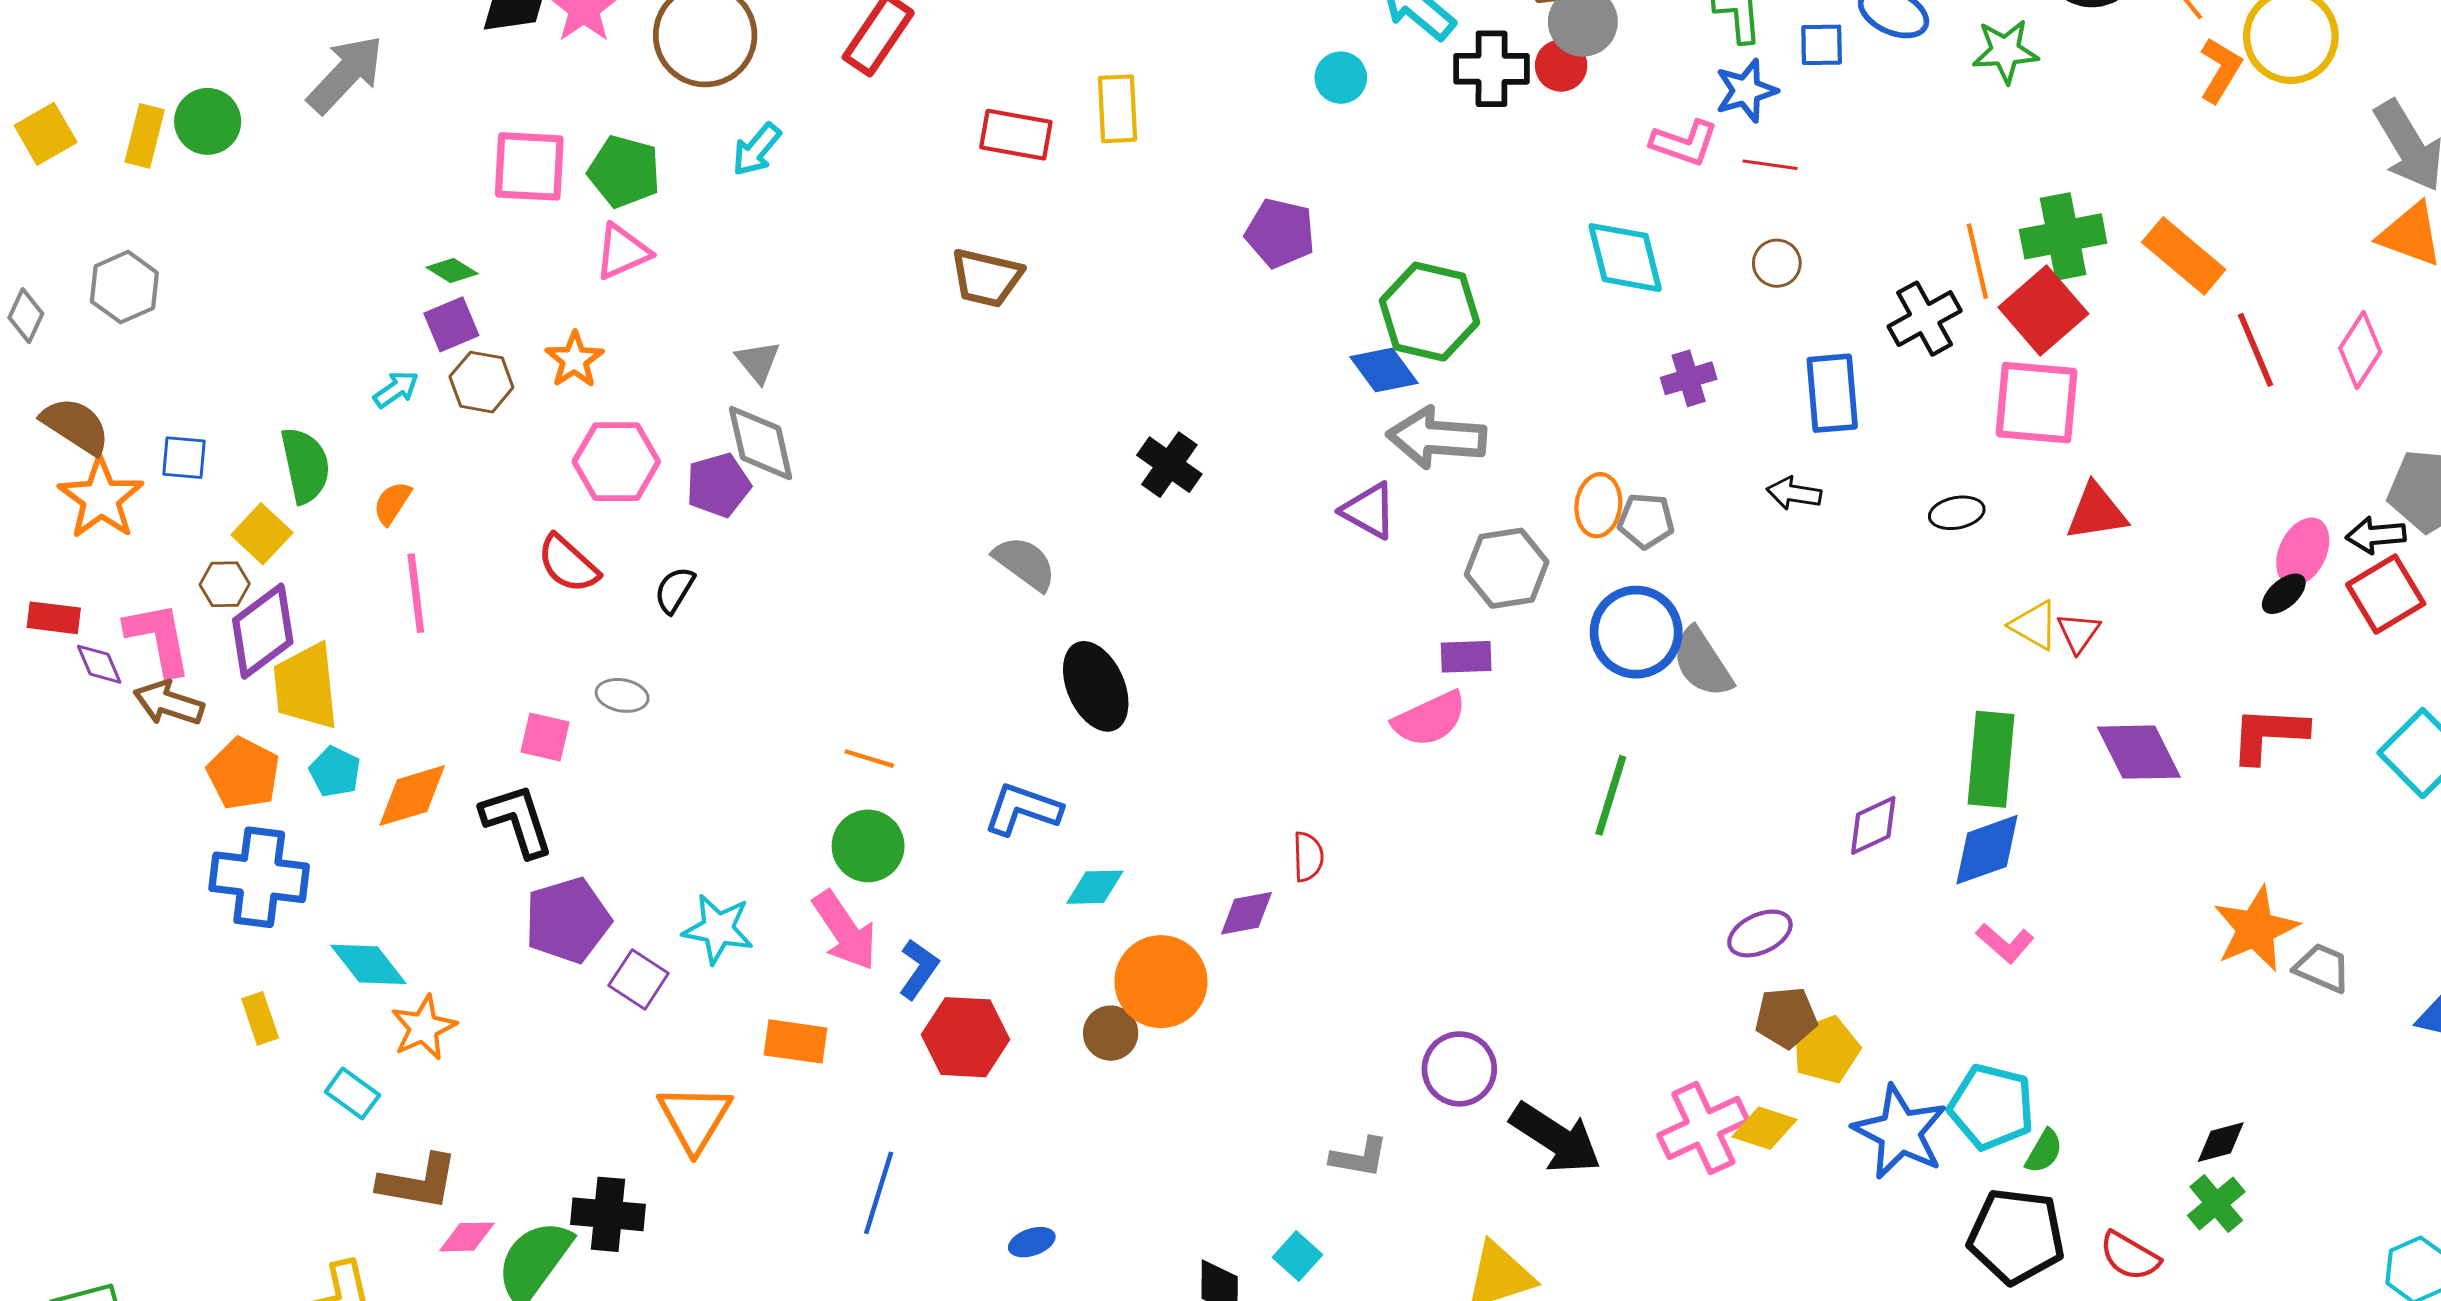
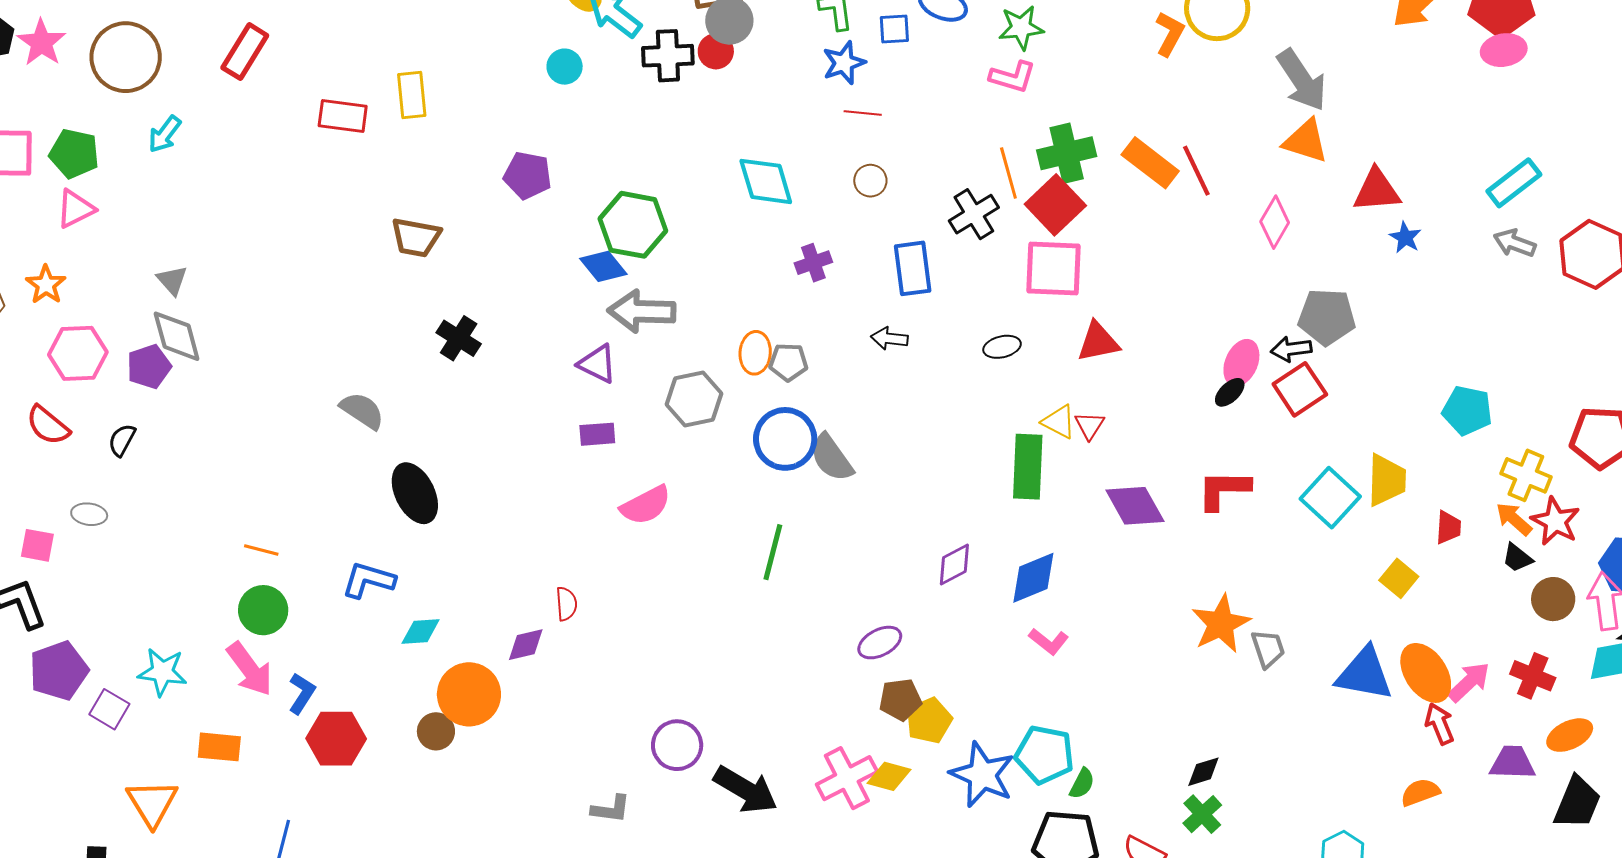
pink L-shape: (1684, 143) -> (1013, 77), moved
brown trapezoid: (986, 278) -> (416, 237), moved
red line: (2256, 350) -> (1196, 171), moved
purple rectangle: (1466, 657) -> (597, 434), moved
green rectangle: (1991, 759) -> (1028, 467), moved
gray trapezoid: (2322, 968) -> (1268, 649), turned 51

